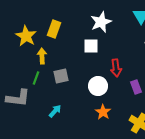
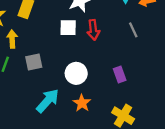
red arrow: (116, 68) -> (93, 30), moved
cyan arrow: (55, 111) -> (48, 101), moved, size x1.6

